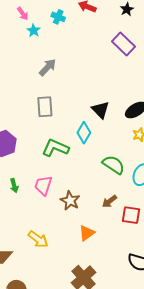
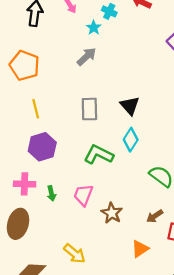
cyan star: (34, 31) -> (94, 28), moved
gray arrow: (48, 67) -> (87, 57), moved
black triangle: (100, 110) -> (130, 106), moved
orange triangle: (87, 233) -> (140, 249), moved

